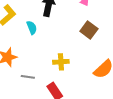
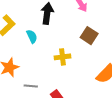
yellow cross: (61, 62) -> (63, 57), moved

